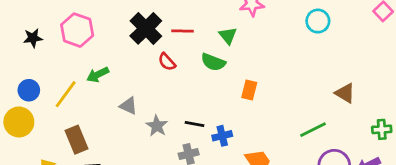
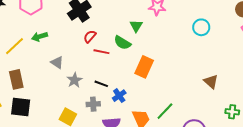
red line: (183, 31) -> (101, 52), moved
red semicircle: (167, 62) -> (90, 36), turned 72
orange rectangle: (249, 90) -> (144, 67), size x1.5
green line: (313, 130) -> (165, 111), moved, turned -30
blue cross: (222, 136) -> (119, 96), turned -32

